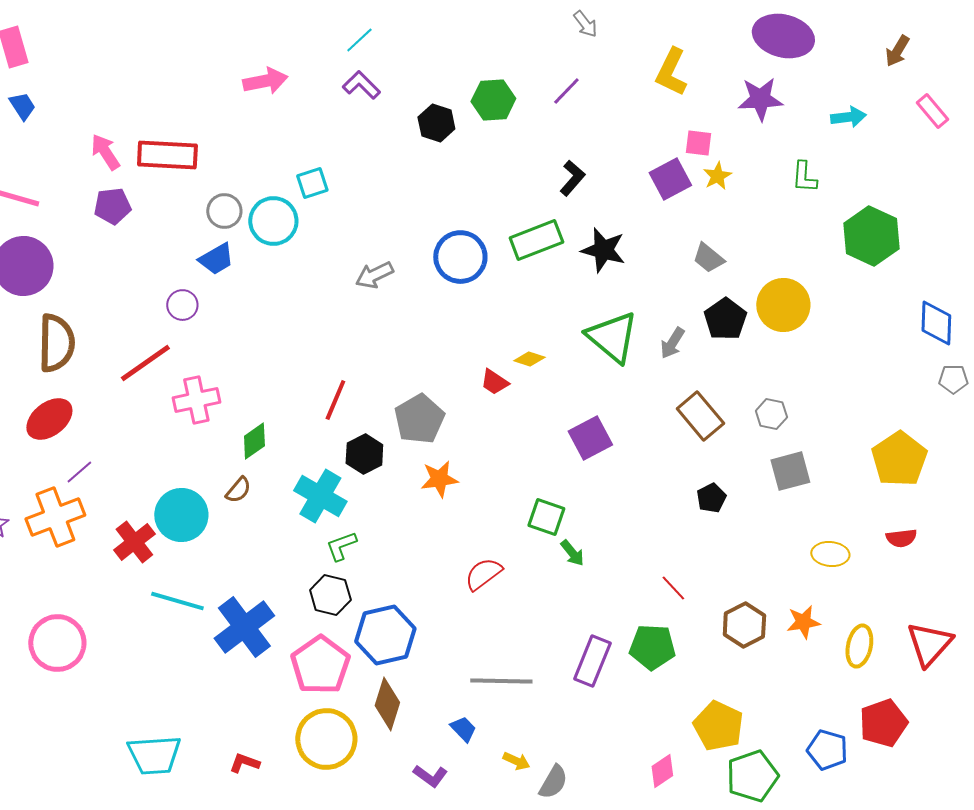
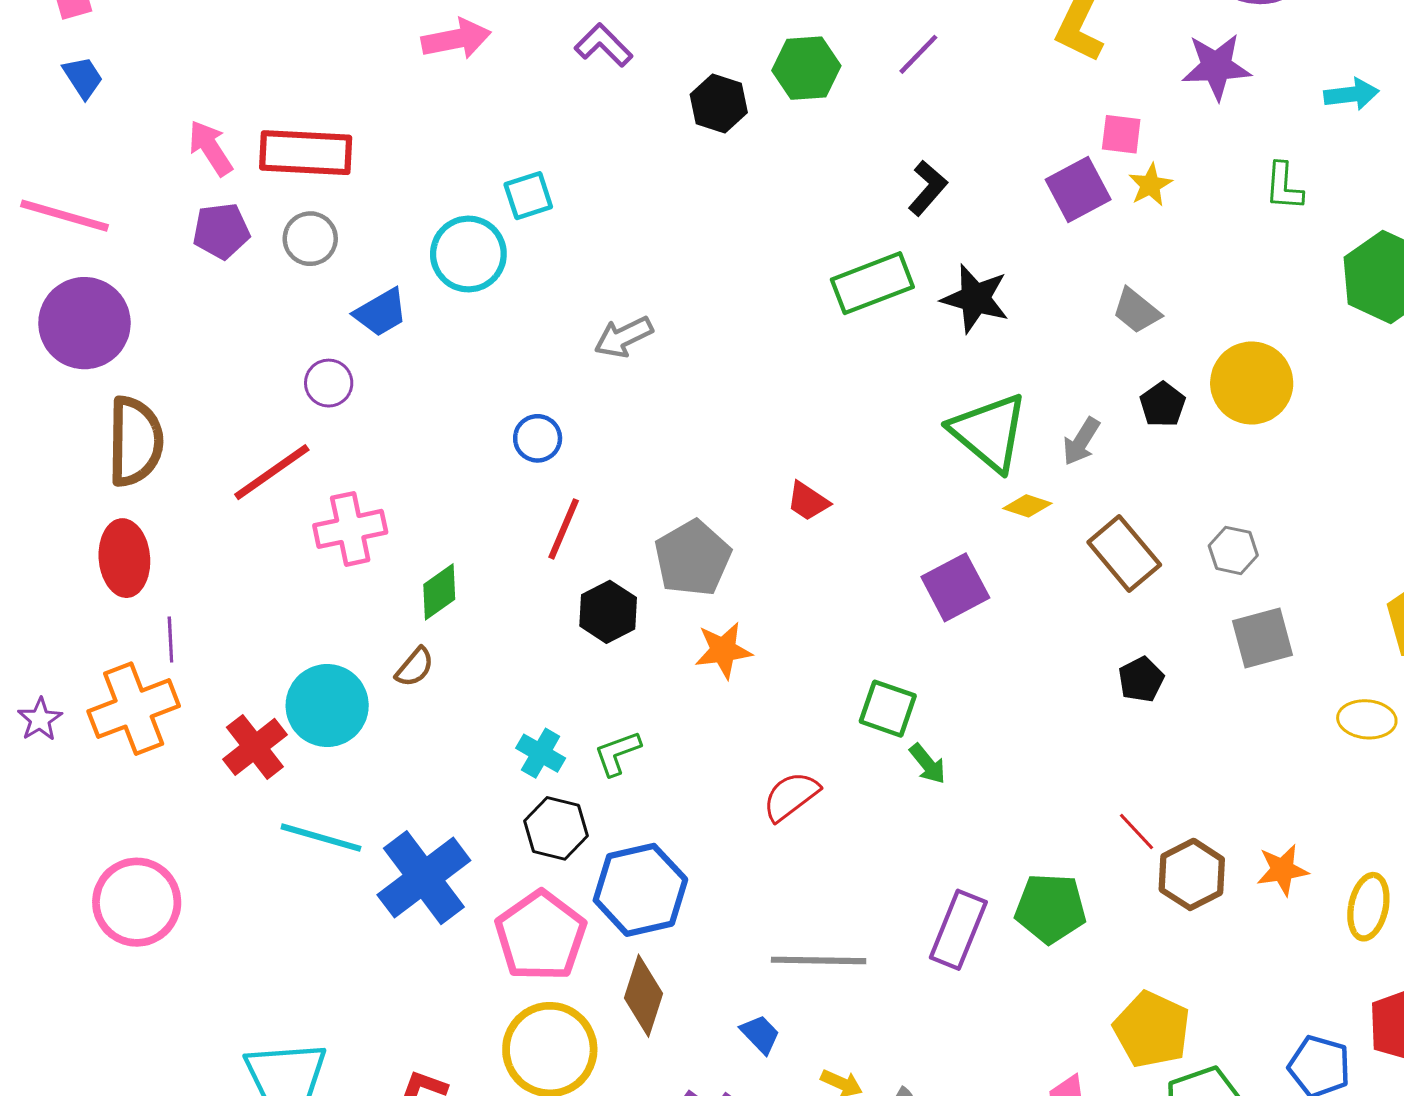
gray circle: (224, 211) -> (310, 239), moved
blue circle: (460, 257) -> (538, 438), moved, size x0.6
black pentagon: (725, 319) -> (1163, 405), size x0.7
yellow diamond: (529, 359) -> (1027, 506), moved
red ellipse: (49, 419) -> (124, 558), turned -57
purple line: (79, 472) -> (170, 639), turned -52
cyan cross: (320, 496) -> (541, 753), moved, size x0.6
green L-shape: (341, 546) -> (617, 753), moved
yellow ellipse: (830, 554) -> (1367, 719), moved
red line: (673, 588) -> (1136, 831), moved

